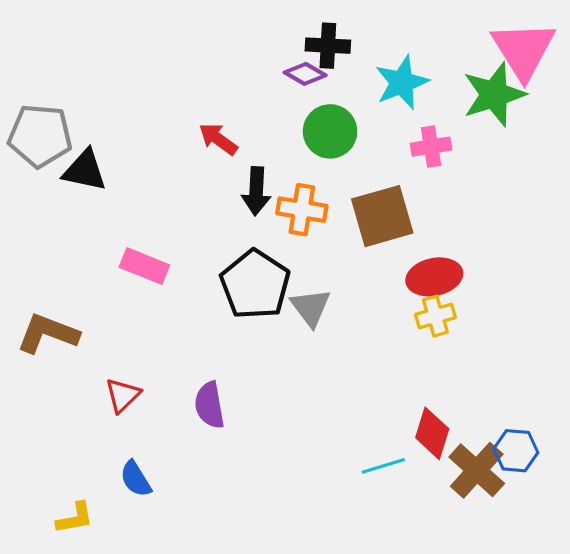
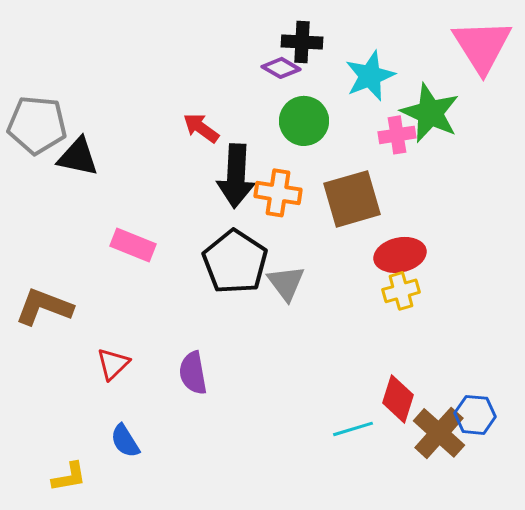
green star: (494, 94) -> (430, 113), moved, turned -30
black arrow: (256, 191) -> (236, 176), size x1.4

